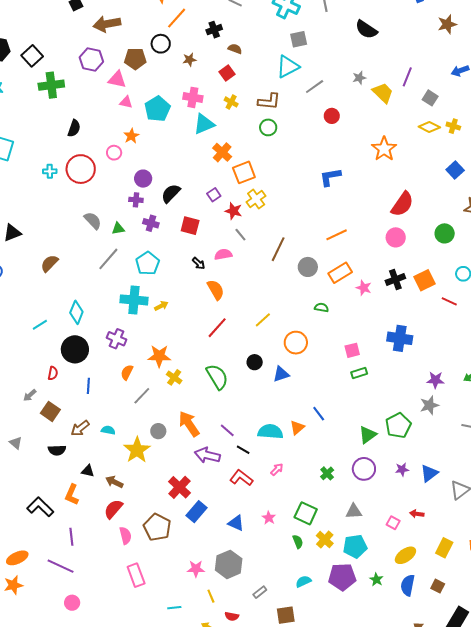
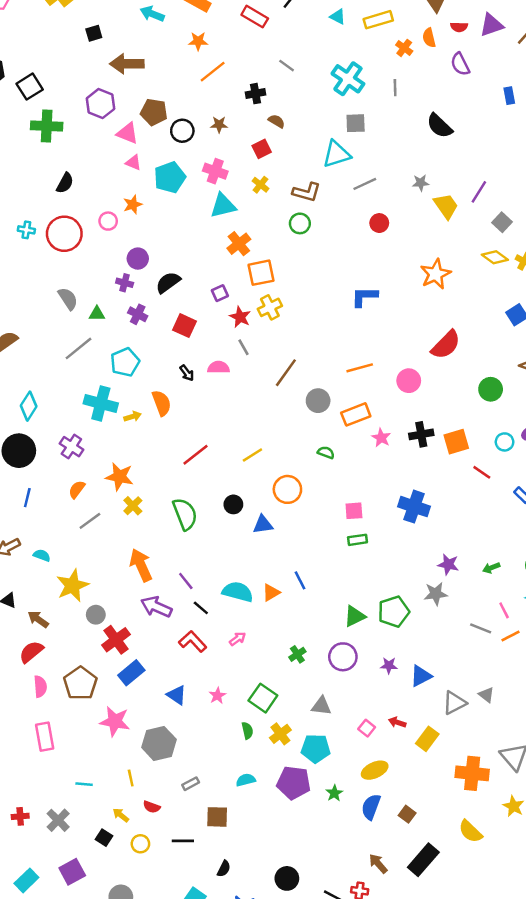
black circle: (161, 44) -> (182, 131), moved
pink circle: (396, 237) -> (409, 381), moved
orange semicircle: (216, 290) -> (162, 403), moved
gray circle: (158, 431) -> (96, 615), moved
yellow rectangle: (444, 548) -> (427, 739), moved
pink star: (196, 569) -> (115, 721), moved, size x1.4

